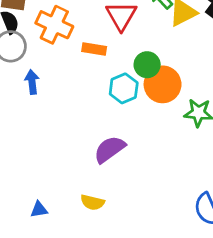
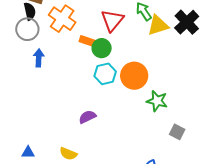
green circle: (147, 65) -> (102, 48), moved
purple semicircle: (110, 149) -> (87, 117), size x0.7

